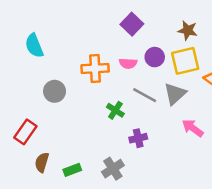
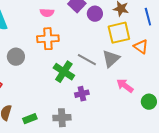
purple circle: (155, 57) -> (95, 14), moved
pink semicircle: (128, 63) -> (47, 13), moved
green cross: (115, 110) -> (64, 72), size x1.5
gray cross: (113, 169) -> (62, 118), turned 30

